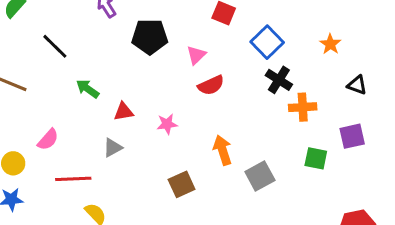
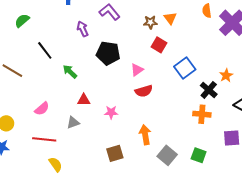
black cross: (279, 80) -> (209, 90), moved
green arrow: (88, 89) -> (70, 72), moved
pink semicircle: (48, 140) -> (42, 109), moved
green square: (316, 158) -> (199, 155), moved
gray square: (260, 176) -> (167, 155), turned -30

